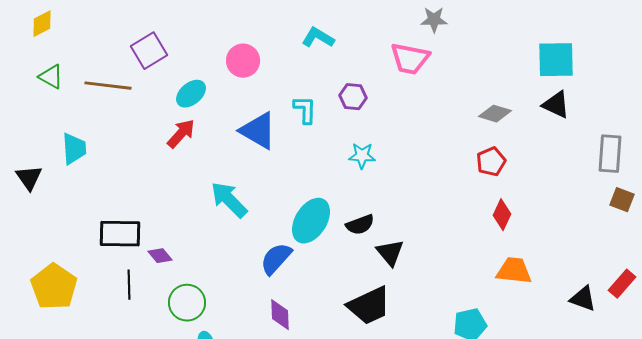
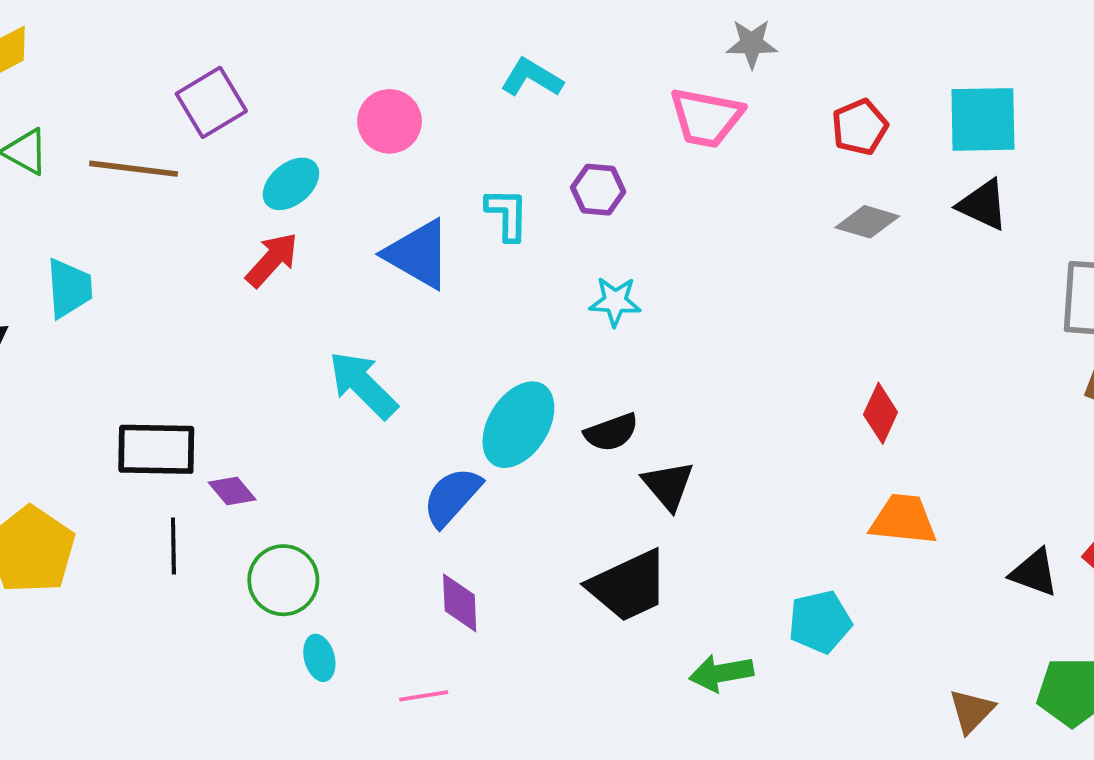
red pentagon: (491, 162) -> (860, 127), moved

